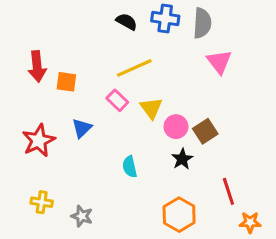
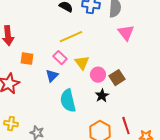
orange square: (66, 82) -> (27, 59), moved
blue triangle: (82, 128) -> (52, 76), moved
cyan semicircle: (130, 167) -> (68, 101), size x1.6
red line: (228, 191) -> (126, 126), moved

